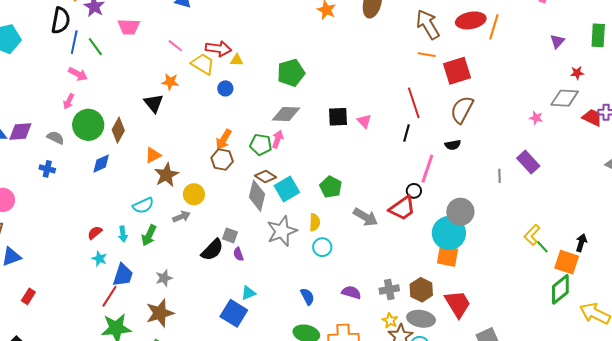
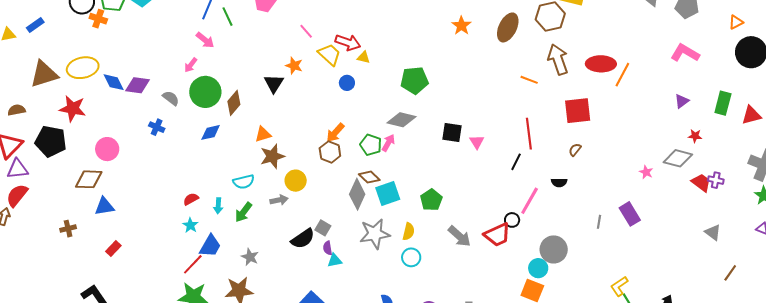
orange line: (427, 55) -> (529, 80), moved
brown semicircle: (462, 110) -> (575, 150), size x0.5
cyan circle: (449, 233) -> (538, 268), size x0.6
gray star: (164, 278) -> (250, 257), turned 30
cyan triangle: (248, 293) -> (335, 260), moved

